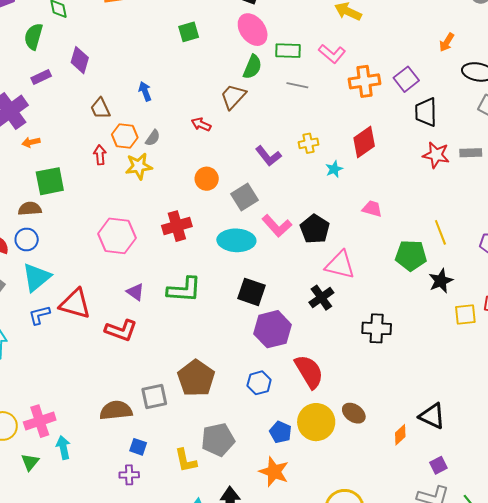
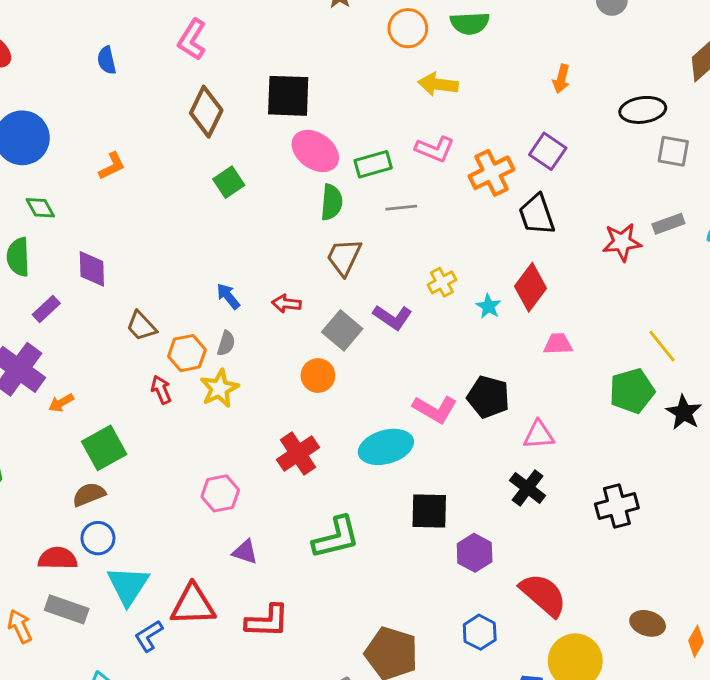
orange arrow: (447, 42) -> (561, 79), moved
blue arrow: (145, 91) -> (228, 296), moved
brown trapezoid: (233, 97) -> (344, 257), moved
black trapezoid: (426, 112) -> (537, 215), moved
red diamond: (364, 142) -> (530, 287), moved
gray square: (244, 197) -> (342, 330), moved
pink hexagon: (117, 236) -> (220, 493), size x0.7
pink triangle: (340, 265) -> (539, 435), size x0.7
purple triangle: (135, 292) -> (245, 552), moved
purple hexagon: (273, 329) -> (475, 553), size x0.7
brown ellipse: (354, 413) -> (648, 623), moved

